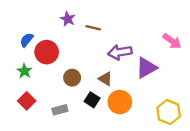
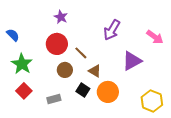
brown line: (93, 28) -> (81, 53), moved, turned 32
blue semicircle: (27, 40) -> (13, 35), moved, turned 96
red circle: (47, 52) -> (57, 44), moved
purple arrow: (120, 52) -> (112, 30), moved, turned -50
green star: (24, 71) -> (22, 64), size x1.5

